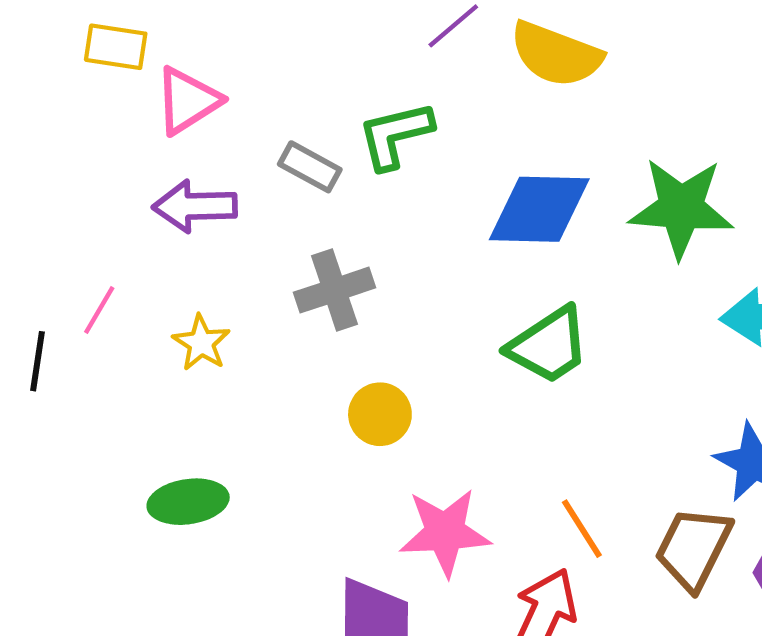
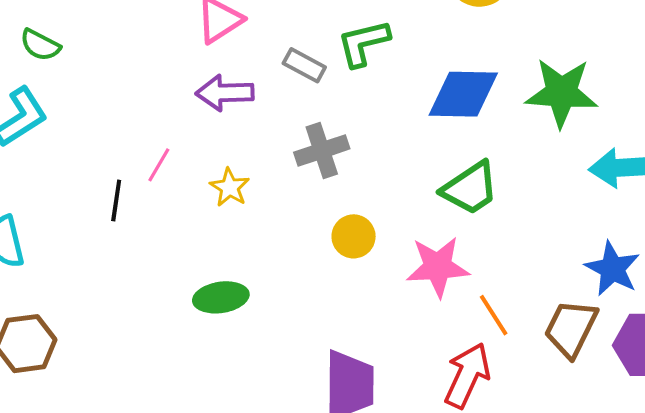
pink star: (445, 532) -> (438, 267), moved

